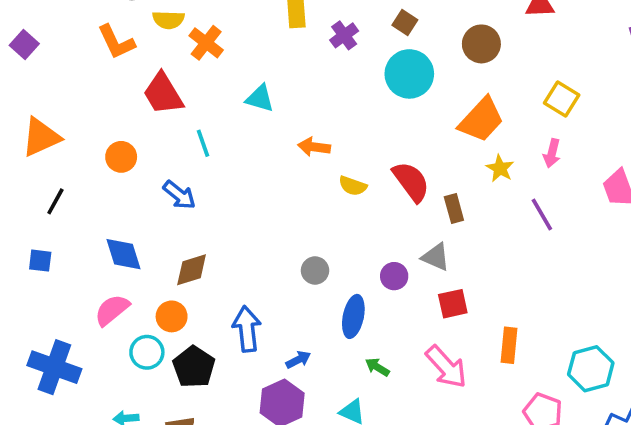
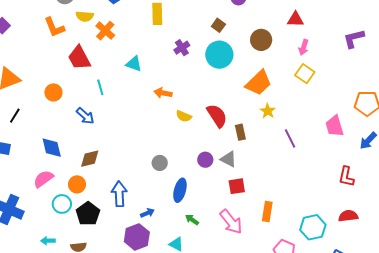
purple cross: (344, 35) -> (182, 48), moved
pink arrow: (552, 153) -> (304, 47), moved
purple circle: (394, 276) -> (205, 160), moved

